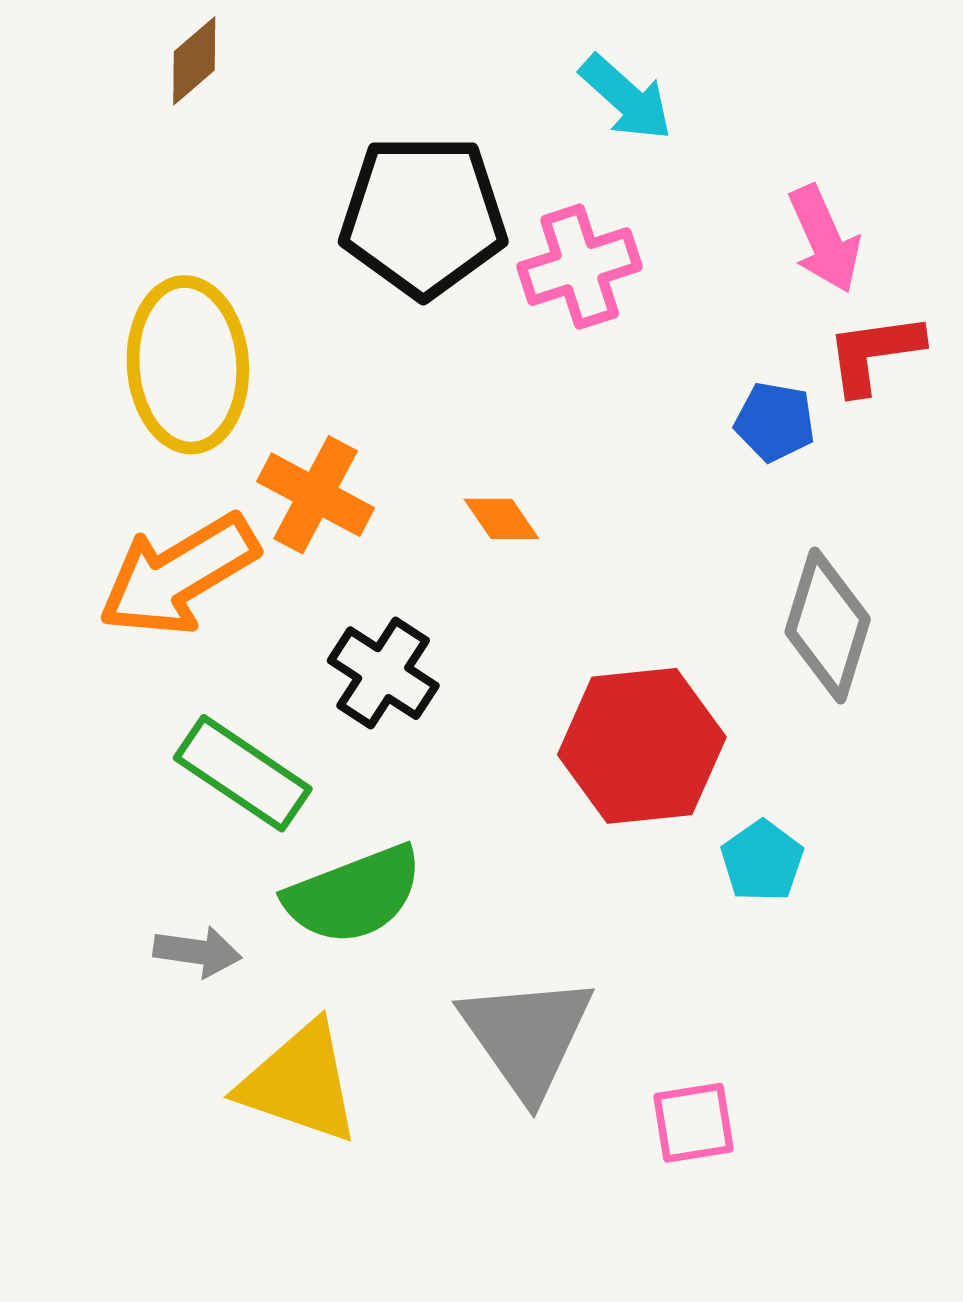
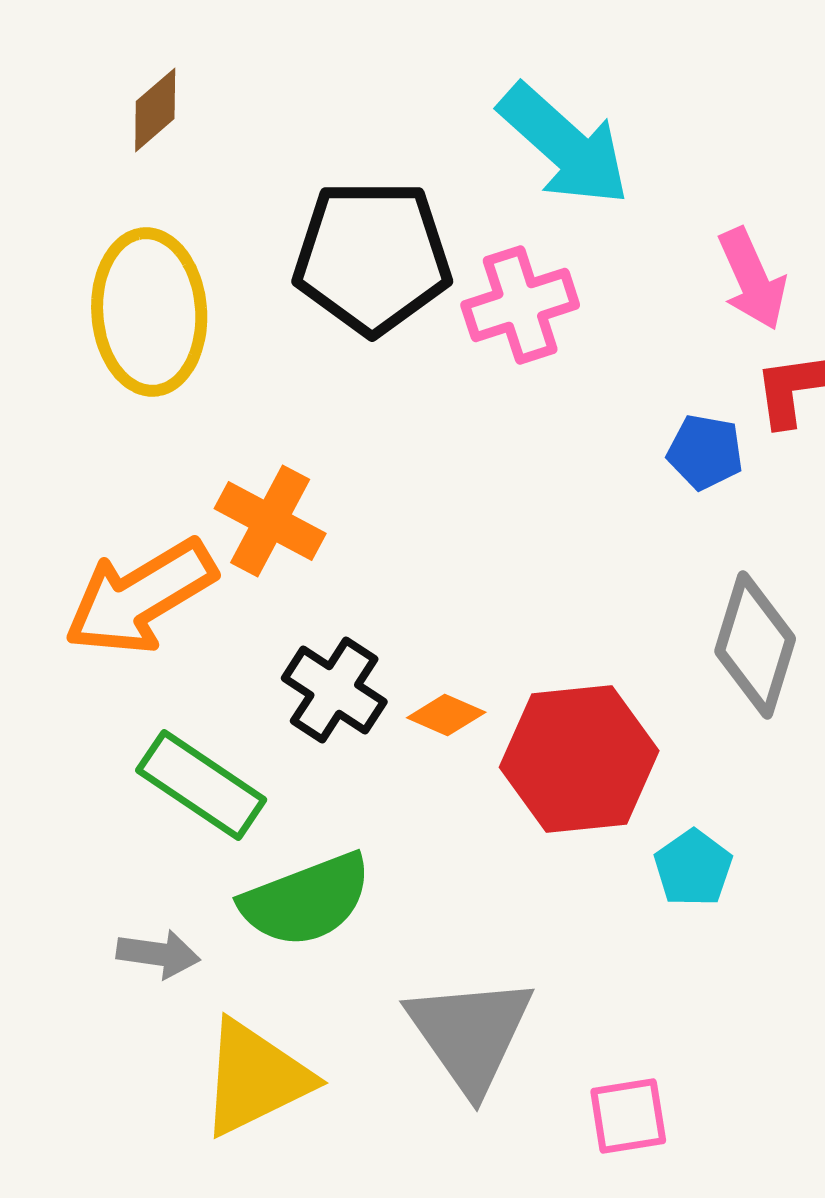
cyan arrow: (626, 98) -> (564, 145), size x1.5
yellow ellipse: (188, 365) -> (149, 312), moved
orange diamond: (501, 519) -> (446, 715), moved, turned -32
yellow triangle: (300, 1083) -> (255, 1078), turned -45

